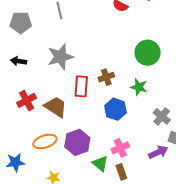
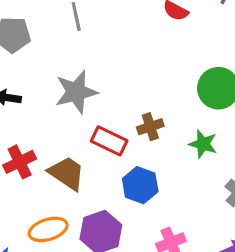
red rectangle: (81, 86) -> (109, 141), turned -70
blue hexagon: (115, 109) -> (140, 185), moved

